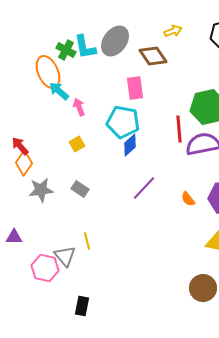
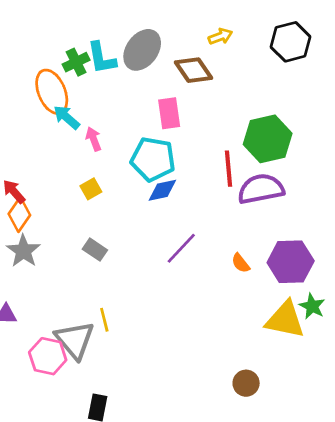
green cross: (66, 50) -> (76, 62), turned 36
blue diamond: (130, 145) -> (162, 190), turned 30
gray star: (41, 190) -> (23, 251), moved, turned -30
gray triangle: (65, 256) -> (75, 340), size x1.4
brown circle: (203, 288) -> (246, 383), moved, size x0.7

